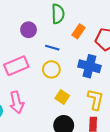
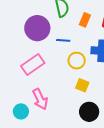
purple circle: (29, 30) -> (37, 28), size x1.6
yellow circle: (51, 69) -> (77, 61), moved

